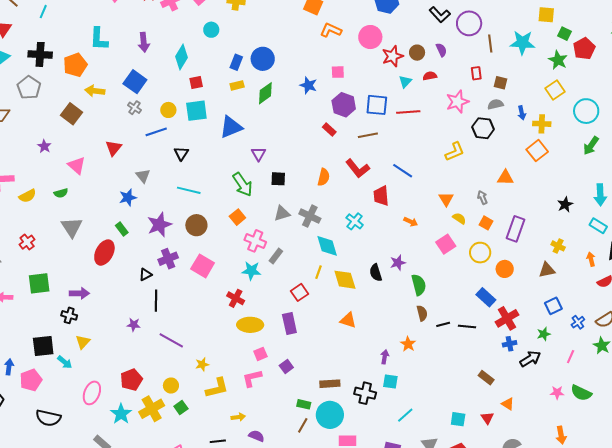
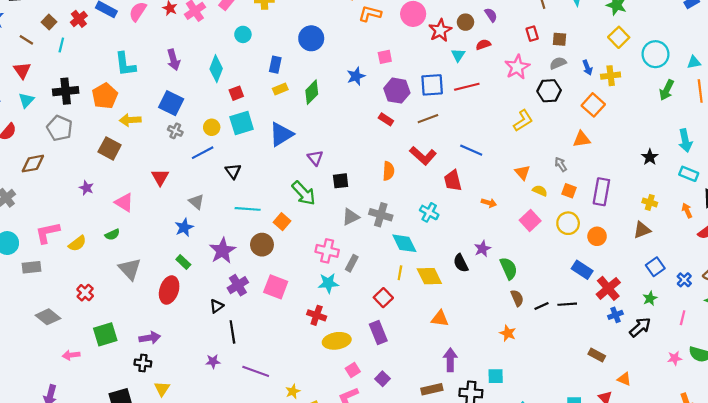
blue circle: (263, 59) -> (311, 38), moved
blue star: (308, 85) -> (356, 76), turned -30
orange square: (537, 151) -> (593, 105), moved
orange square: (237, 217) -> (282, 222), moved
purple arrow: (385, 357) -> (450, 360), moved, size x1.5

